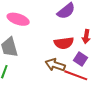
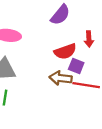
purple square: (80, 59) -> (76, 66), moved

